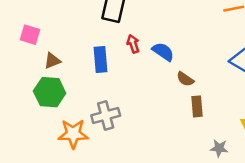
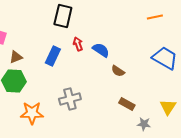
blue rectangle: (100, 59) -> (53, 56), turned 30
brown rectangle: (197, 106) -> (127, 104), moved, turned -56
gray cross: (106, 116) -> (70, 99), moved

